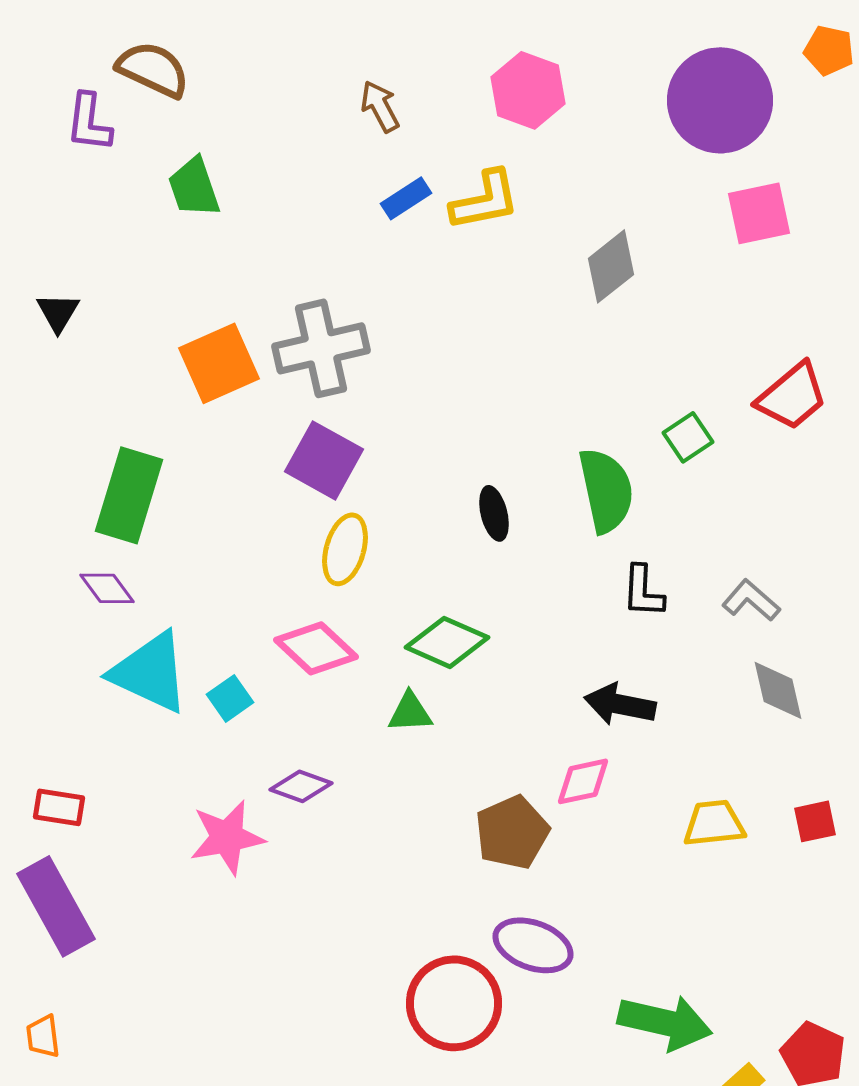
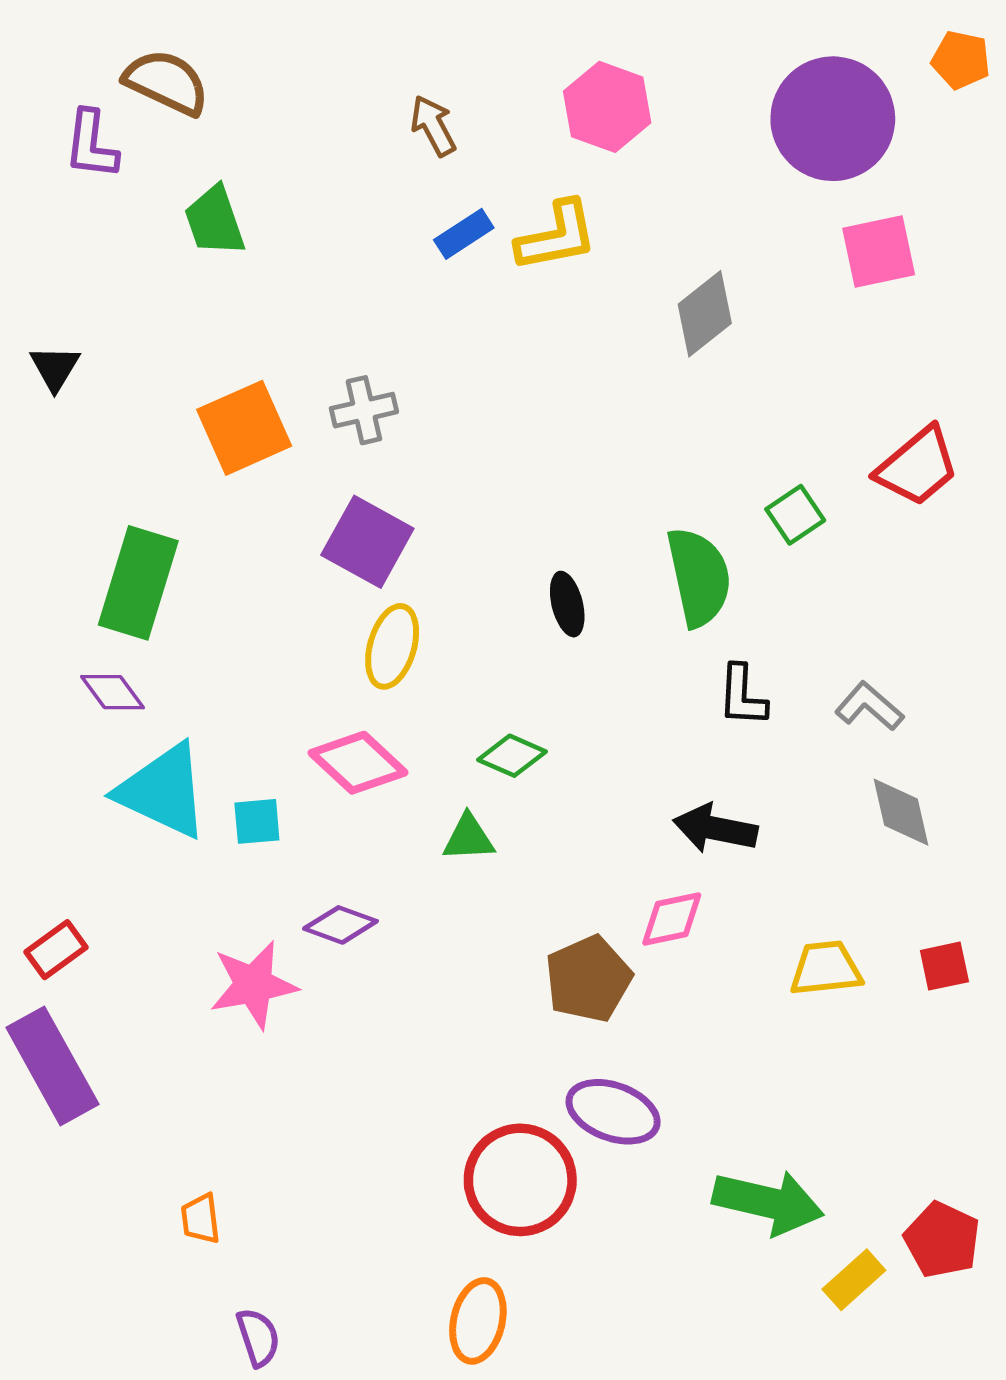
gray cross: (321, 348) -> (364, 410), size x0.6
green diamond: (447, 642) -> (512, 756), size x0.7
cyan square: (230, 698) -> (257, 821), turned 30
red rectangle: (59, 807) -> (56, 950), turned -45
orange trapezoid: (43, 1036) -> (201, 1219), moved

